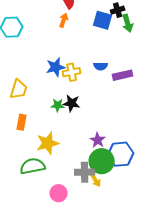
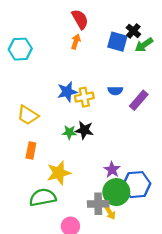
black cross: (118, 10) -> (133, 31), turned -32
green arrow: (128, 23) -> (144, 45), turned 72
purple rectangle: (123, 75) -> (139, 100), turned -36
yellow trapezoid: (19, 89) -> (28, 115), turned 105

